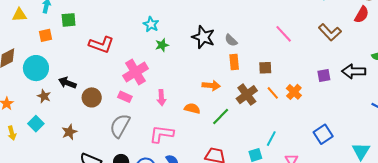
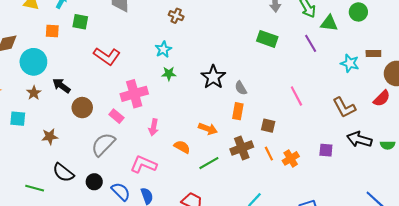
black arrow: (354, 71) -> (359, 139), moved
cyan square: (36, 124) -> (18, 119), turned 35

